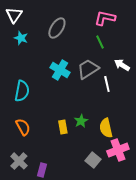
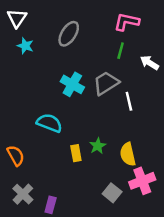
green line: (100, 42) -> (121, 51), turned 40
white arrow: (122, 65) -> (149, 63), moved
cyan semicircle: (22, 91) -> (49, 123), moved, turned -80
orange semicircle: (23, 127) -> (16, 155), moved

